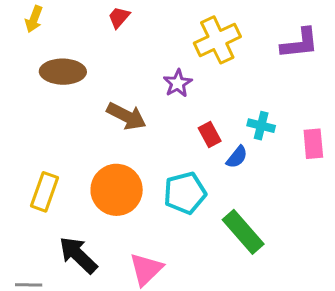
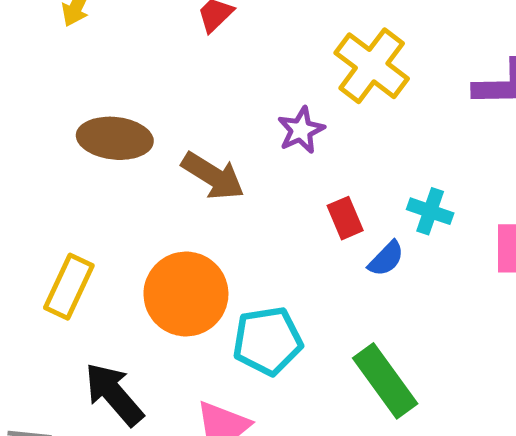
yellow cross: (217, 40) -> (372, 66), turned -33
brown ellipse: (63, 72) -> (115, 138), moved
cyan pentagon: (185, 193) -> (267, 341), moved

